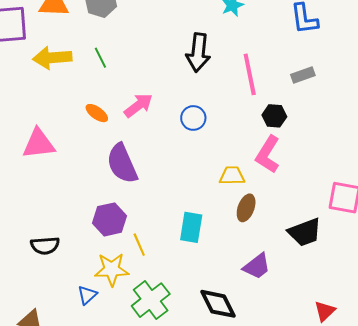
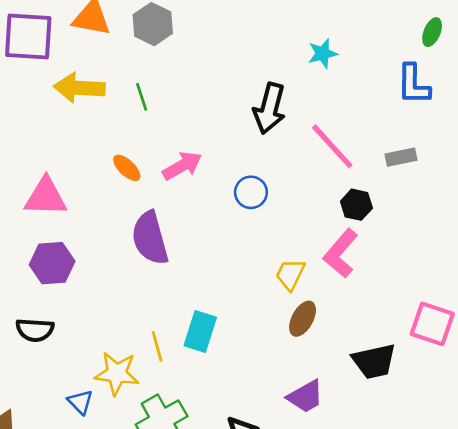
pink line: (250, 74) -> (332, 146), turned -39
yellow trapezoid: (232, 176) -> (290, 274), turned -72
purple hexagon: (110, 219) -> (52, 263), moved
cyan rectangle: (191, 227) -> (200, 331), moved
blue triangle: (87, 295) -> (80, 402), turned -40

